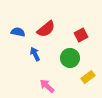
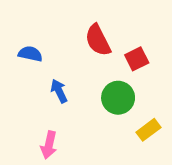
red semicircle: (46, 29) -> (98, 40), moved, turned 102
pink arrow: (47, 86) -> (49, 145), moved, turned -119

